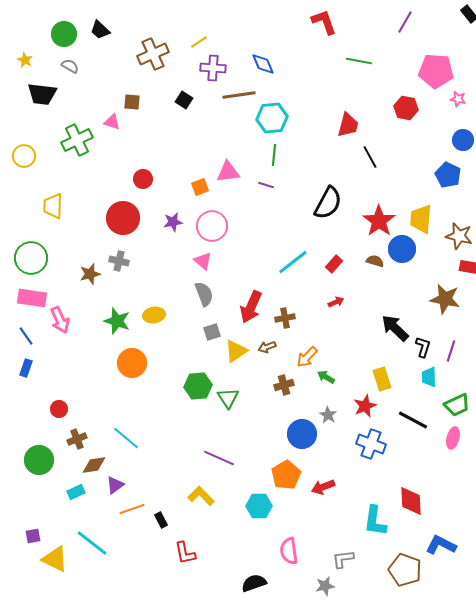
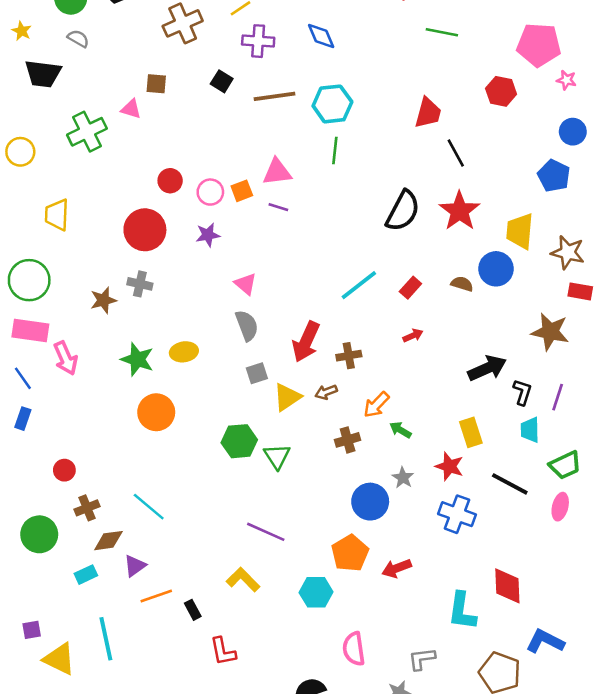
brown line: (239, 95) -> (275, 96), moved
purple line: (266, 185) -> (278, 207), moved
red star: (379, 221) -> (460, 211), moved
pink circle: (212, 226) -> (210, 192), moved, size x0.7
black arrow: (395, 328) -> (487, 368), turned 112
red star: (365, 406) -> (449, 466), turned -30
cyan line: (92, 543) -> (106, 639), turned 40

